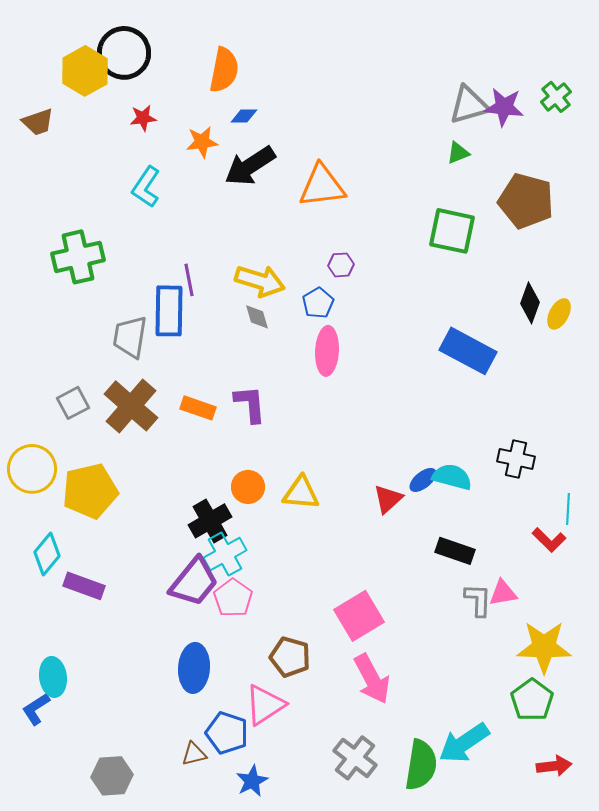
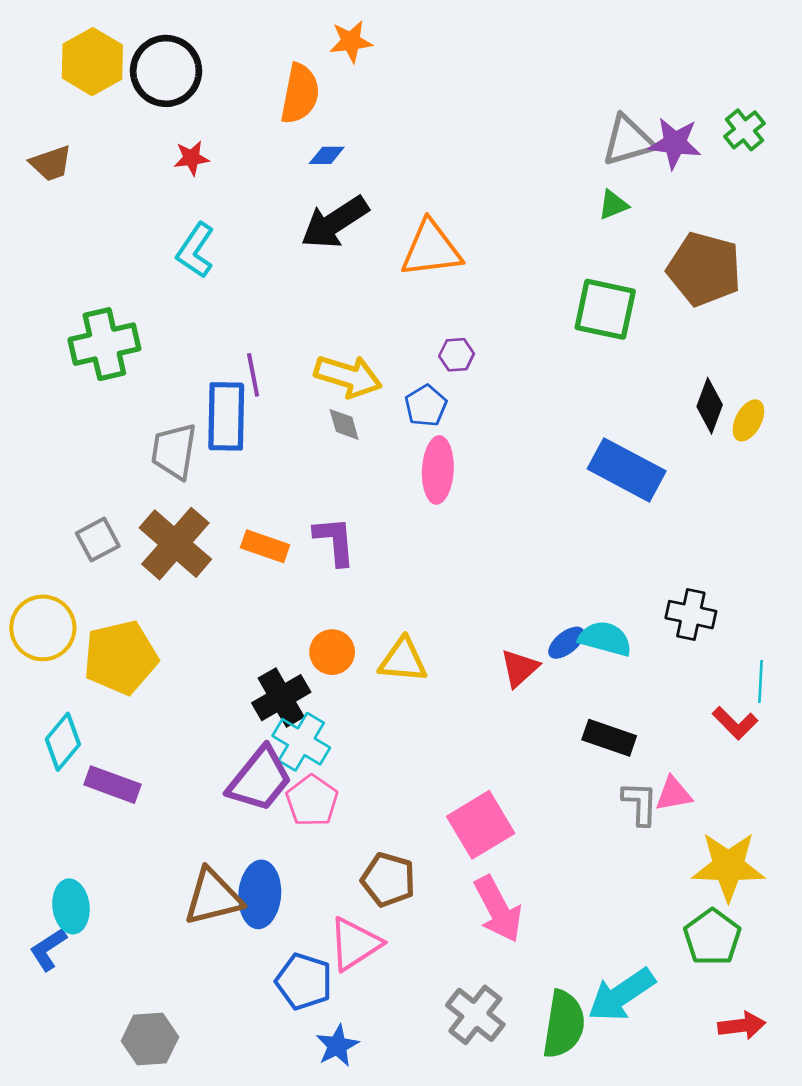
yellow hexagon: (85, 71) -> (92, 62), moved
orange star: (202, 142) -> (351, 42), moved
cyan cross: (225, 554) -> (301, 742), turned -30
brown triangle: (194, 754) -> (213, 897), moved, size x1.8

